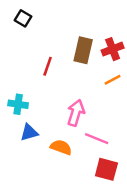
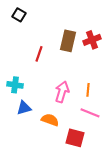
orange line: (113, 80) -> (88, 90), moved, turned -56
pink line: (97, 139) -> (90, 113), moved
red square: (106, 169) -> (75, 138), moved

